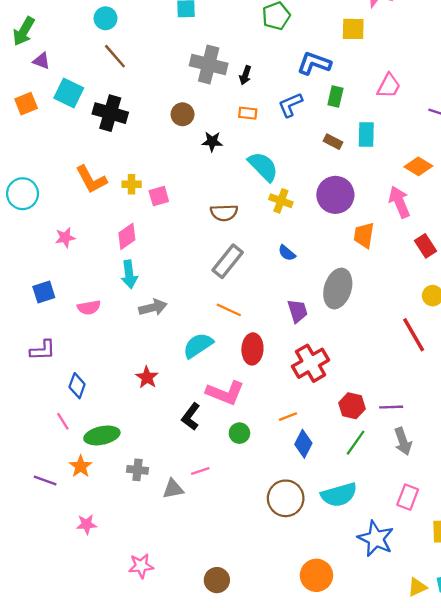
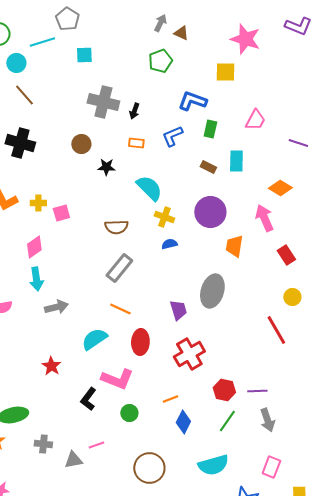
blue semicircle: (287, 253) -> (169, 244), moved, turned 126
brown circle: (286, 498) -> (149, 468), moved

